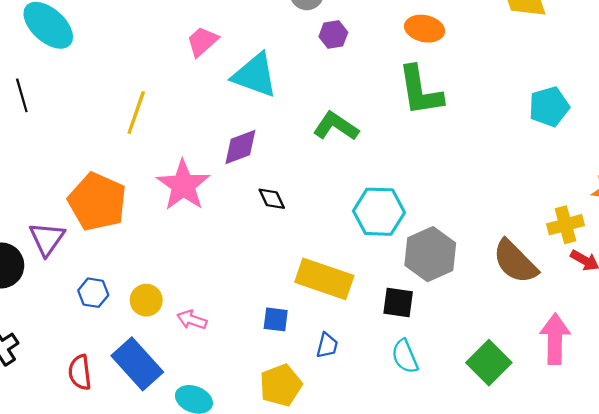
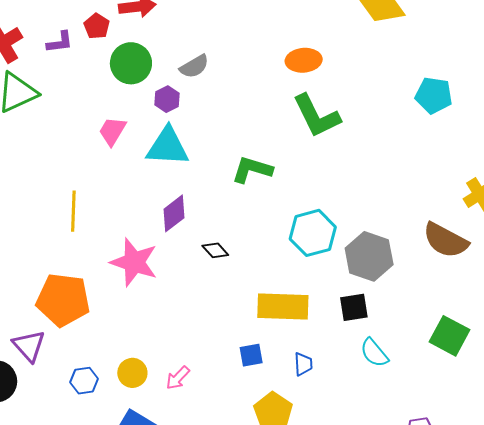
purple hexagon: (333, 35) -> (167, 99), moved
cyan pentagon: (549, 107) -> (434, 95), turned -30
pink arrow: (192, 320) -> (178, 378), turned -48

